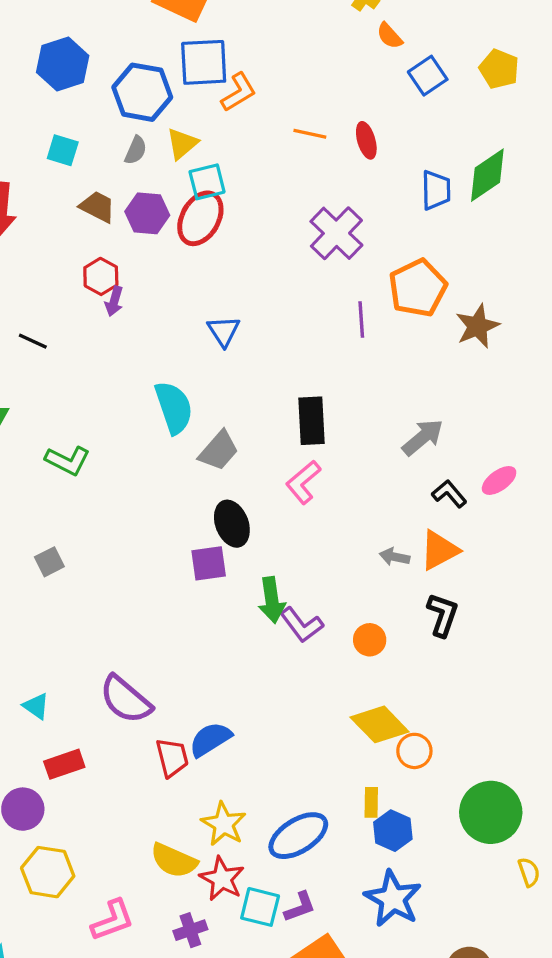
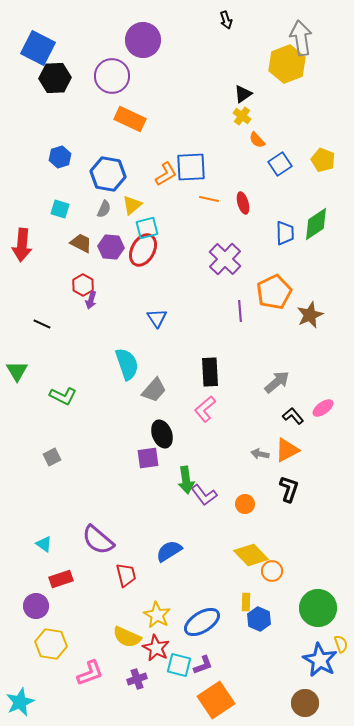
blue square: (204, 62) -> (191, 167), moved
blue hexagon: (63, 64) -> (60, 157), size x0.7
blue semicircle: (210, 739) -> (169, 551), moved
blue star: (393, 899) -> (320, 660), moved

